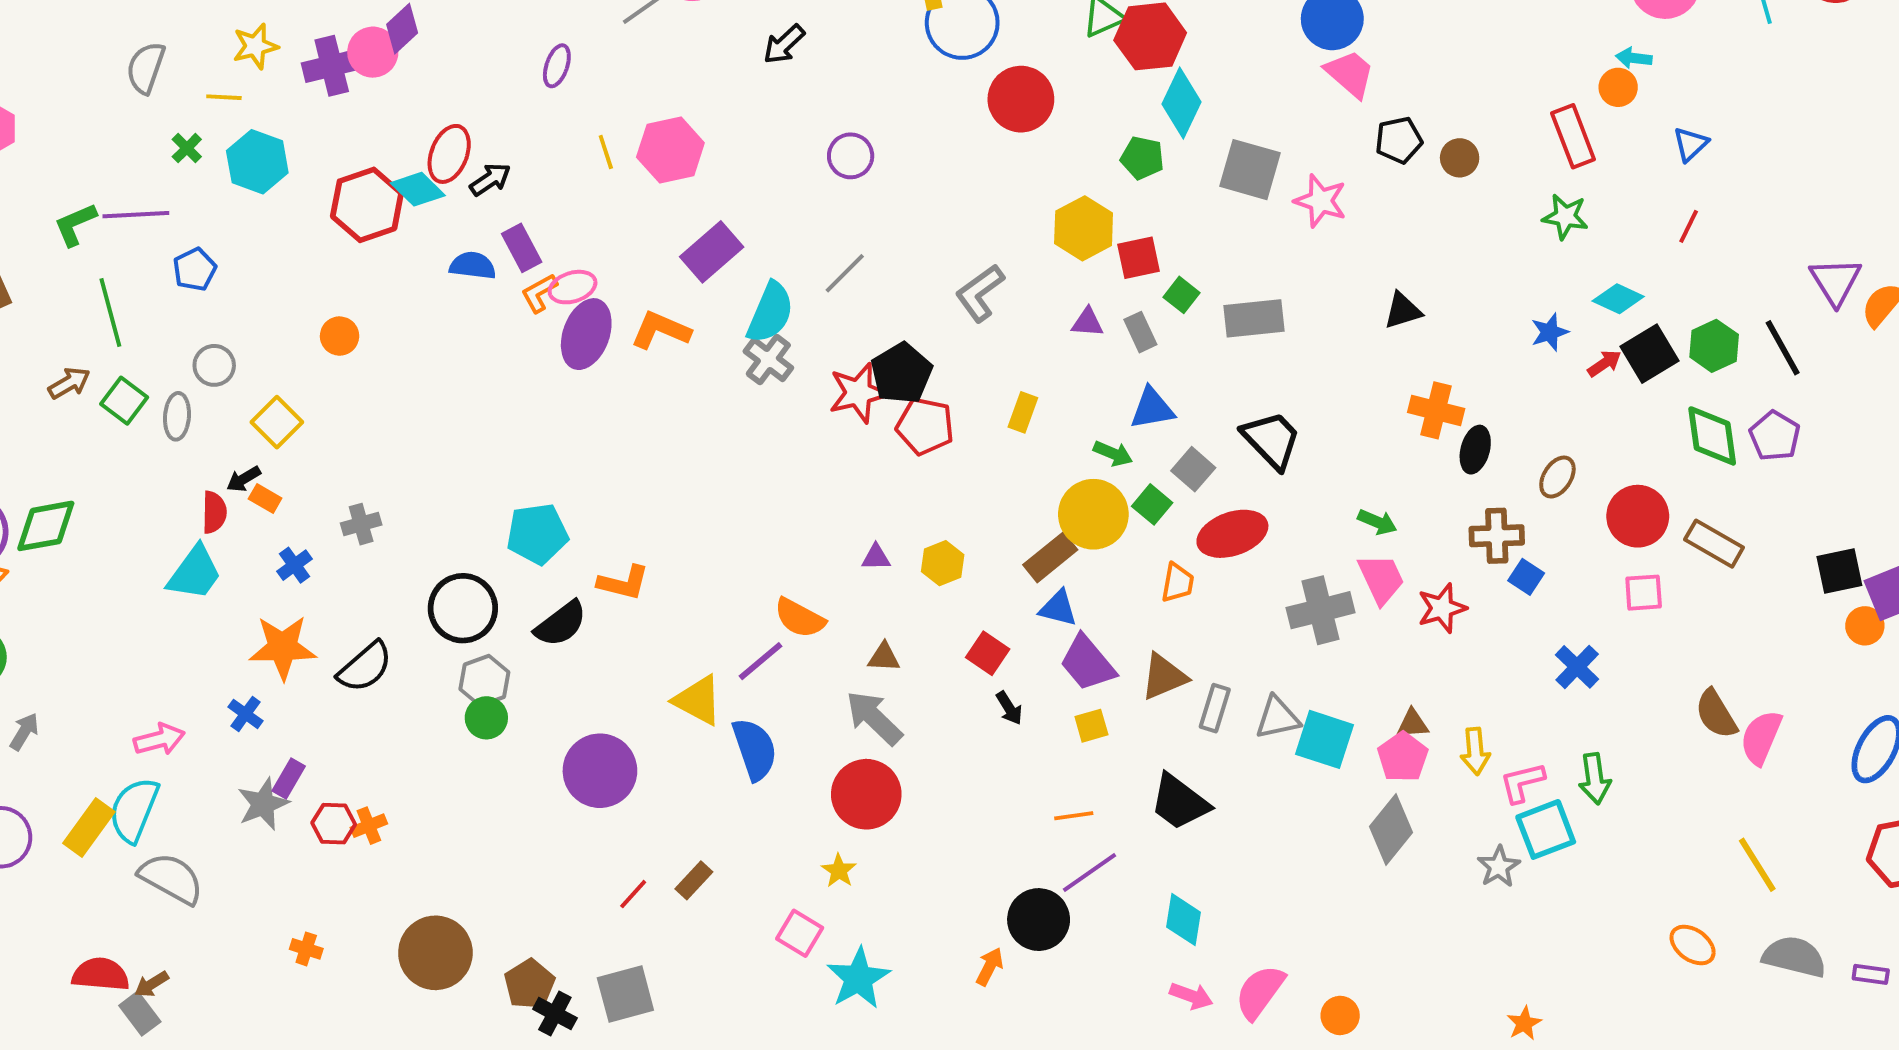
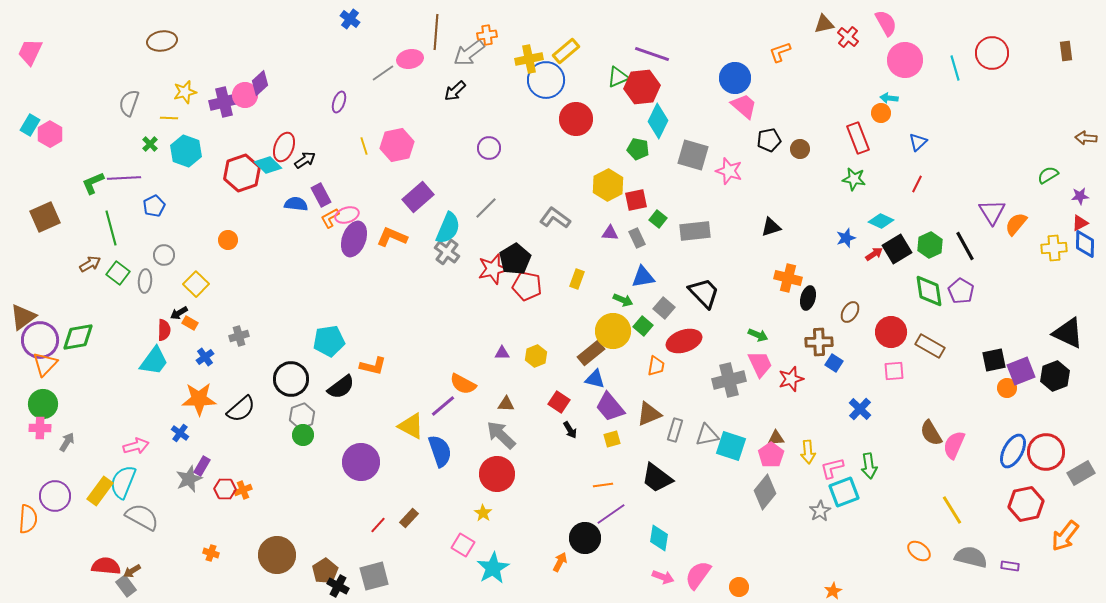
gray L-shape: (980, 293) -> (555, 218), turned 72

